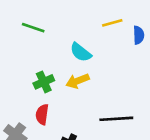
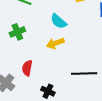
green cross: (44, 82) -> (17, 32), moved

